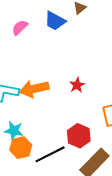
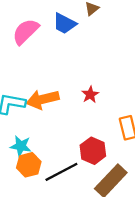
pink semicircle: (20, 28) -> (26, 32), size x1.5

